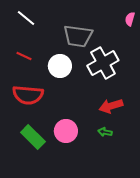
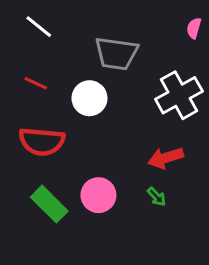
white cross: (103, 63) -> (179, 95), moved
green arrow: (105, 132) -> (157, 197), turned -144

